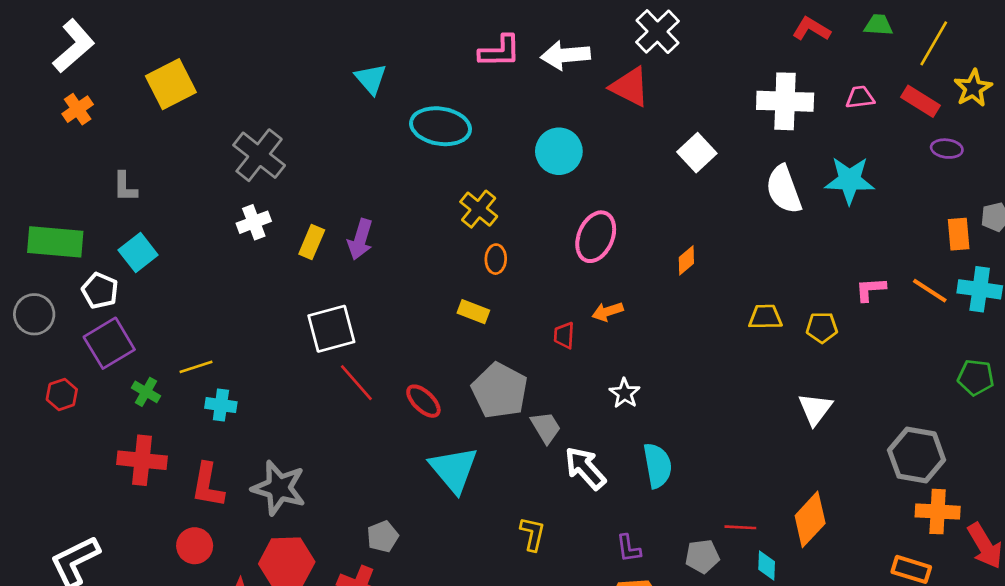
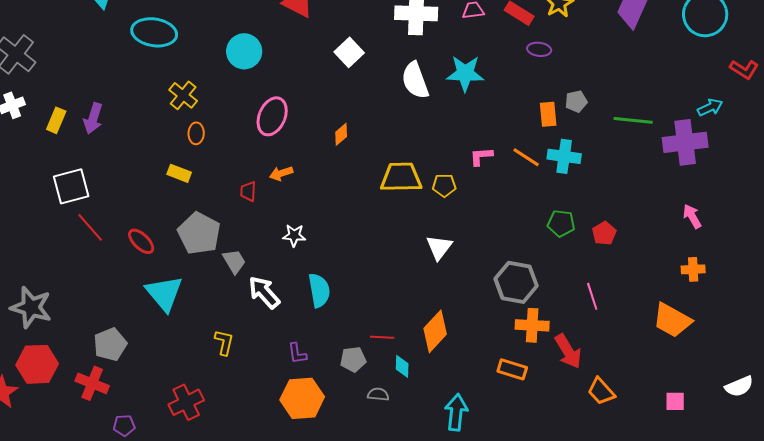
yellow trapezoid: (765, 317) -> (401, 177), size x1.6
white star: (625, 393) -> (294, 235), turned -30
gray pentagon: (383, 537) -> (110, 344), size x1.4

